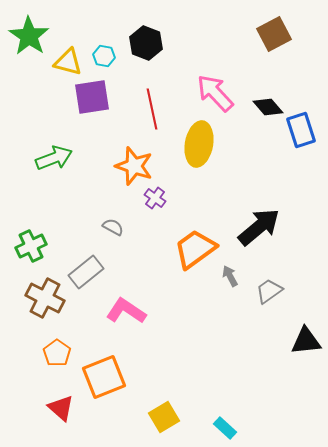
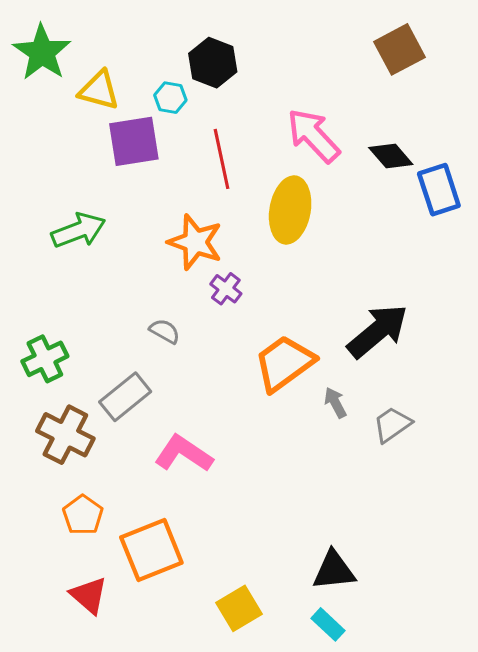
cyan hexagon: (104, 56) -> (170, 98), moved
black triangle: (306, 341) -> (334, 570), moved

